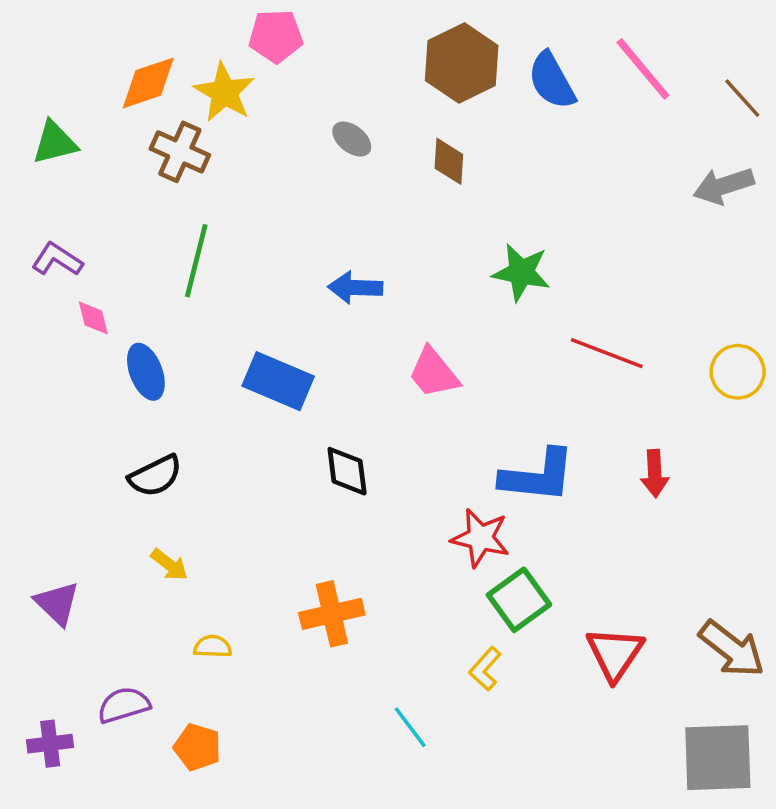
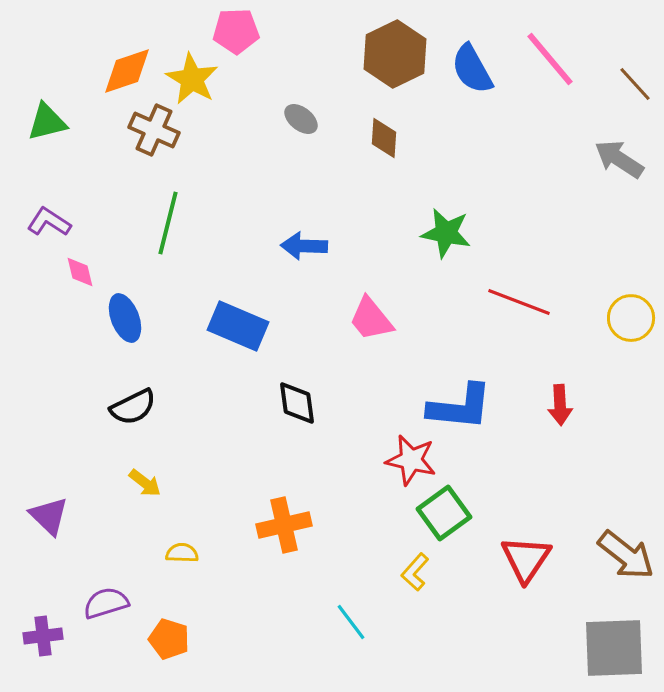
gray arrow: (724, 186) -> (619, 159), turned 51

